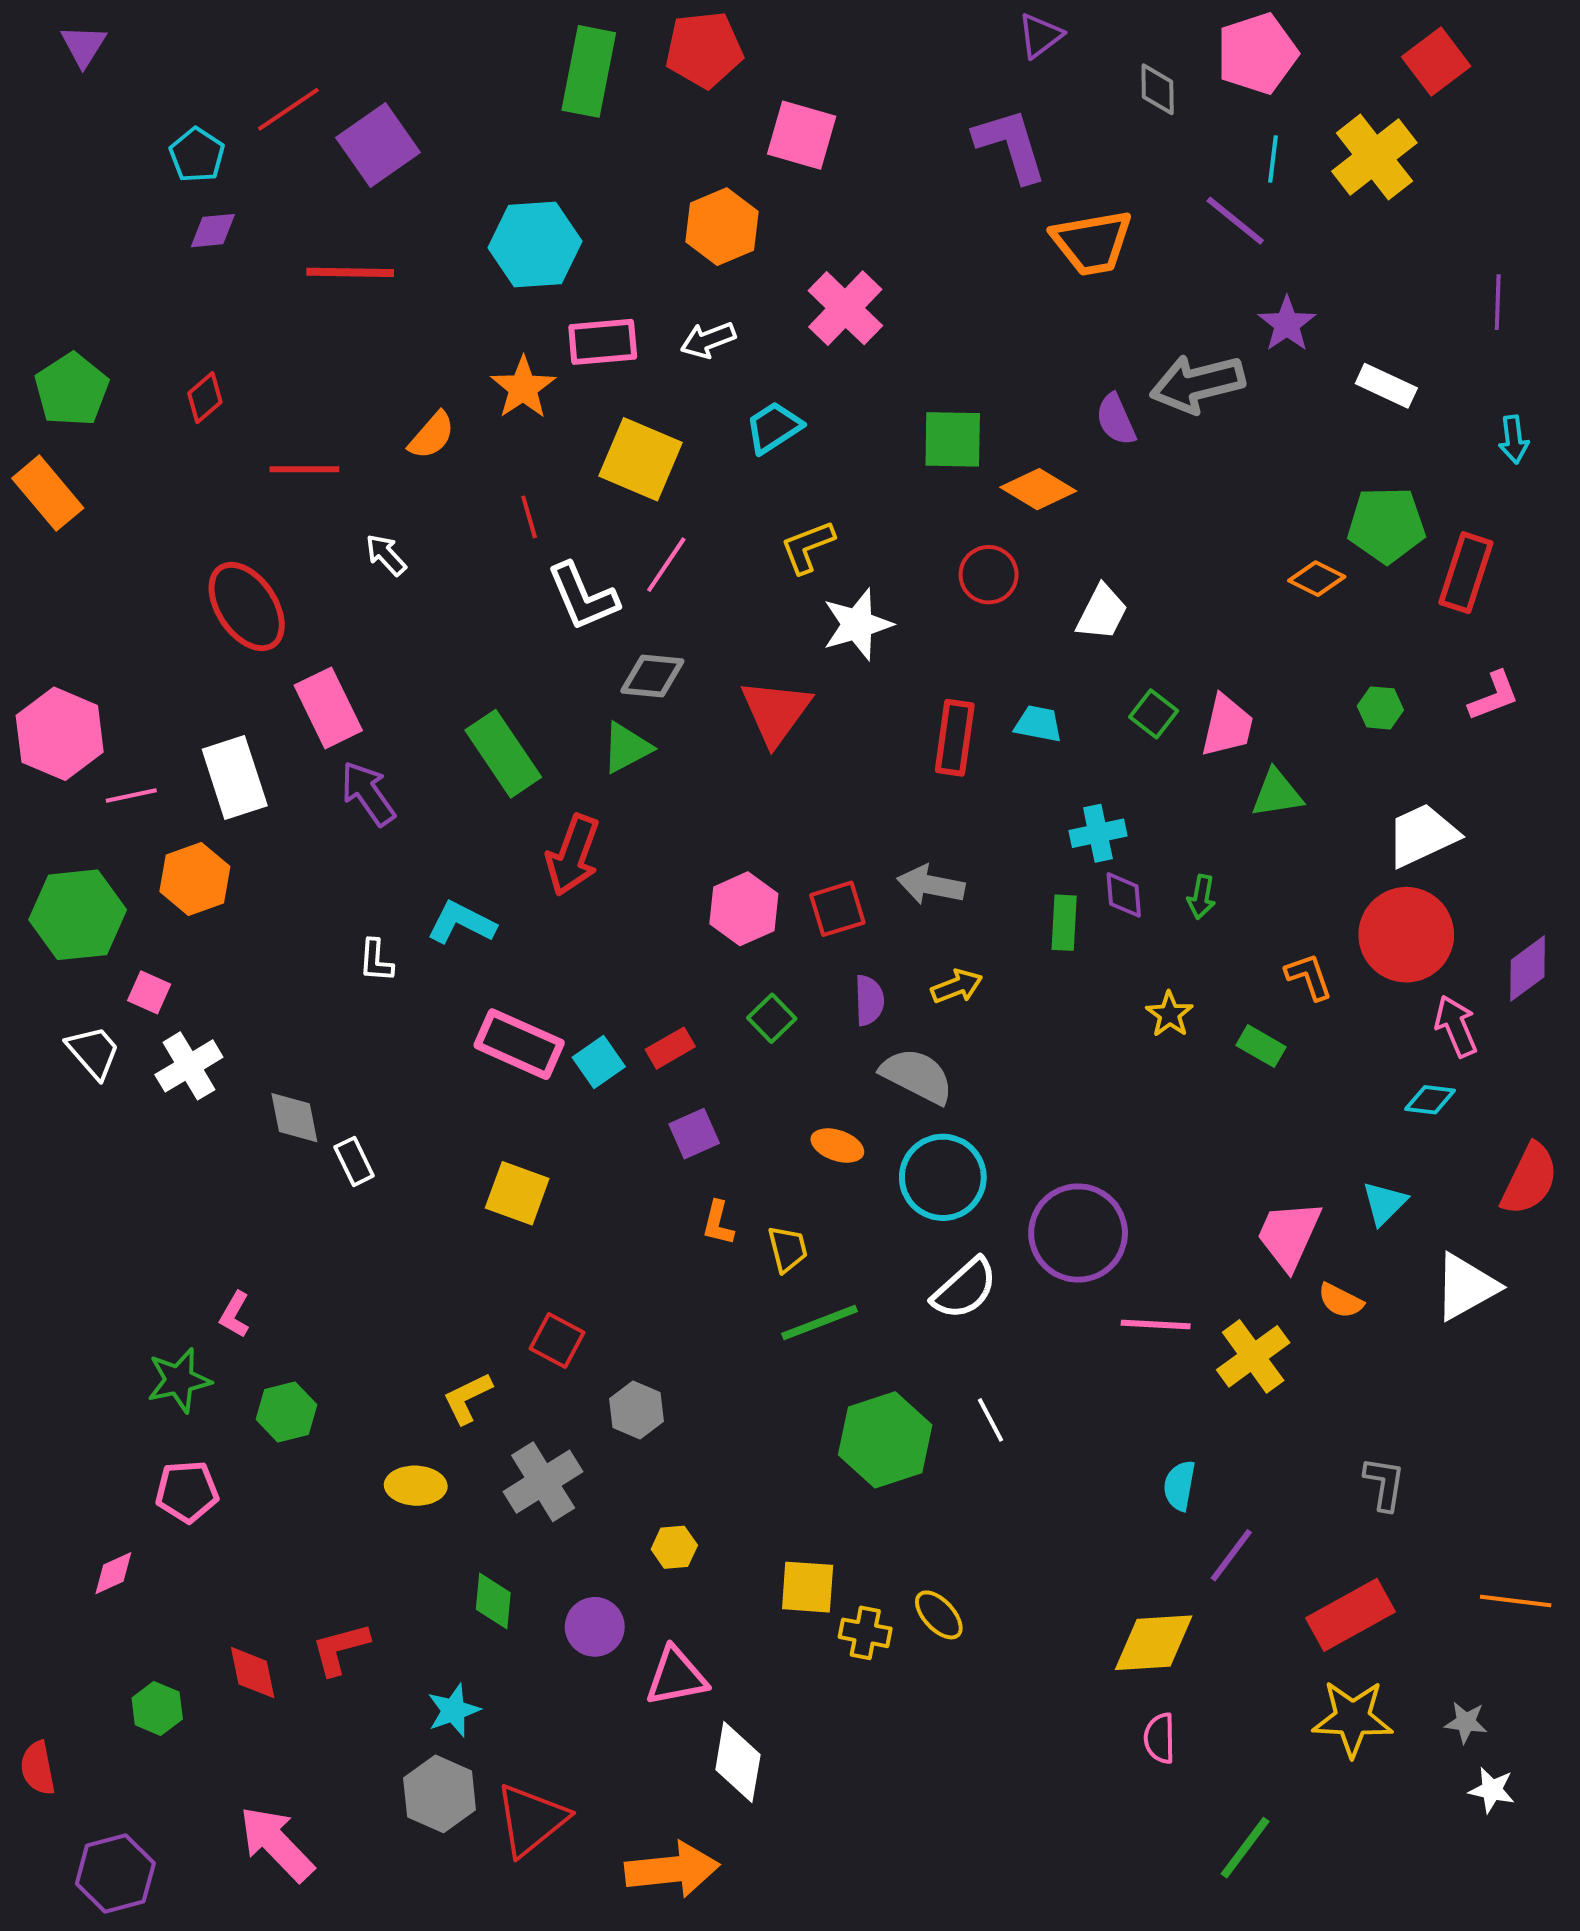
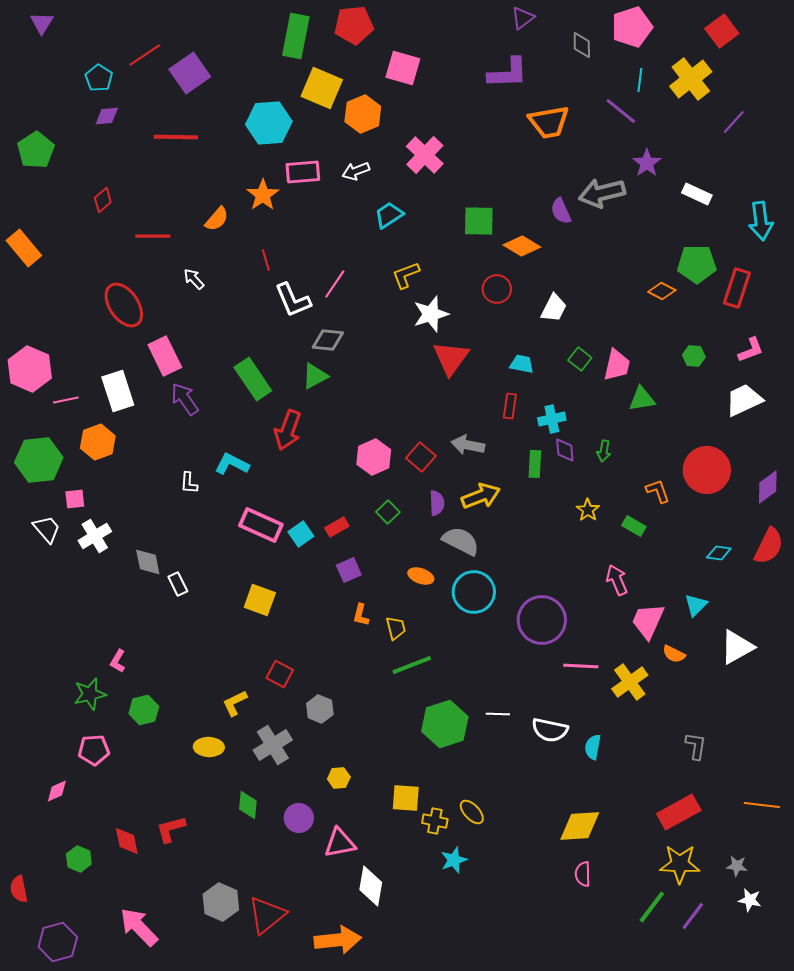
purple L-shape: (1010, 145) -> (508, 73), turned 105
purple line: (1498, 302) -> (734, 122), moved, turned 40
green pentagon: (72, 390) -> (36, 150), moved
cyan arrow: (1514, 439) -> (761, 221), size x1.6
yellow square: (640, 459) -> (322, 88), moved
red triangle: (776, 712) -> (451, 358), moved
red rectangle: (955, 738) -> (510, 406), moved, size x0.7
white trapezoid: (1422, 835) -> (744, 400), moved
red square: (837, 909) -> (421, 457), turned -32
yellow arrow: (957, 986) -> (481, 496), size x1.5
pink square: (149, 992) -> (75, 499), turned -30
pink arrow: (1456, 1026) -> (617, 580), moved
red semicircle: (1530, 1179) -> (769, 546), moved
white semicircle: (965, 1289) -> (550, 730), moved, turned 54
white line: (991, 1420) -> (498, 714), turned -60
purple line: (1231, 1555) -> (693, 916), moved
cyan star: (454, 1710) -> (454, 860), moved
green line: (1245, 1848) -> (652, 907), moved

